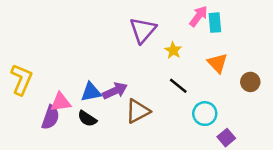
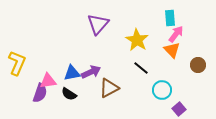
pink arrow: (198, 16) -> (176, 34), moved
purple triangle: (143, 30) -> (98, 24), moved
yellow star: (173, 50) -> (137, 40), size x1.6

